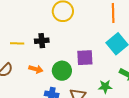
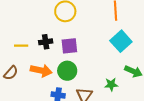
purple square: (85, 58) -> (69, 46), moved
orange arrow: (36, 69) -> (41, 70), size x1.5

